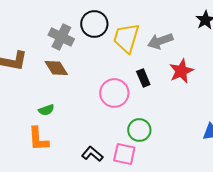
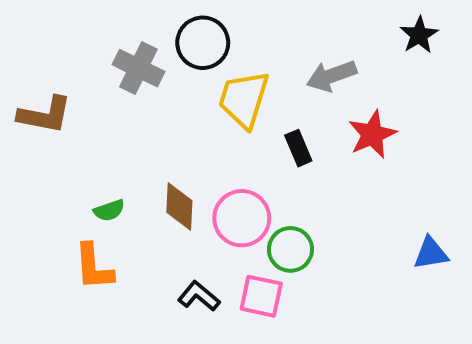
yellow trapezoid: (126, 38) -> (244, 99), moved
brown diamond: (56, 68) -> (179, 207), moved, turned 35
pink circle: (114, 93) -> (242, 218), moved

